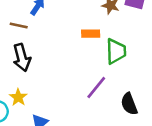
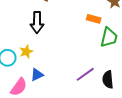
purple line: (96, 87) -> (85, 74), moved

